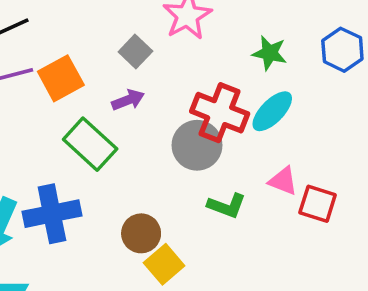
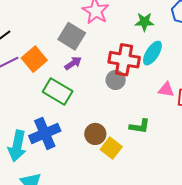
gray square: (135, 52) -> (72, 36), size x1.5
gray circle: (197, 145) -> (116, 80), size x0.7
green L-shape: (227, 206) -> (140, 126), moved

